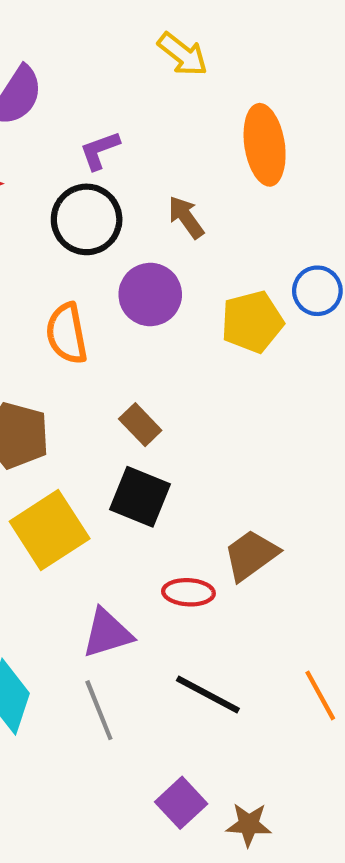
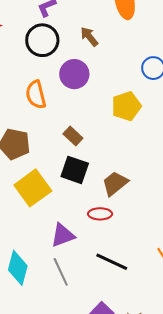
yellow pentagon: (252, 322) -> (126, 106), moved
brown trapezoid: (251, 555) -> (115, 184), moved

